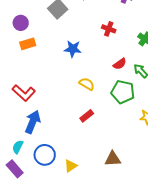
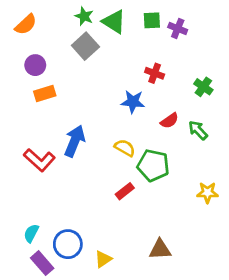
blue star: (73, 49) -> (133, 102), moved
green pentagon: (123, 92) -> (153, 165), moved
blue arrow: (33, 122) -> (75, 141), moved
purple rectangle: (15, 169) -> (42, 263), moved

